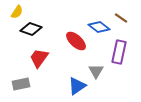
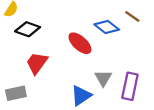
purple rectangle: (119, 52) -> (130, 86), moved

